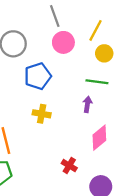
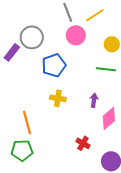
yellow line: (96, 30) -> (95, 15), moved, turned 30
purple arrow: (87, 104) -> (94, 100), moved

